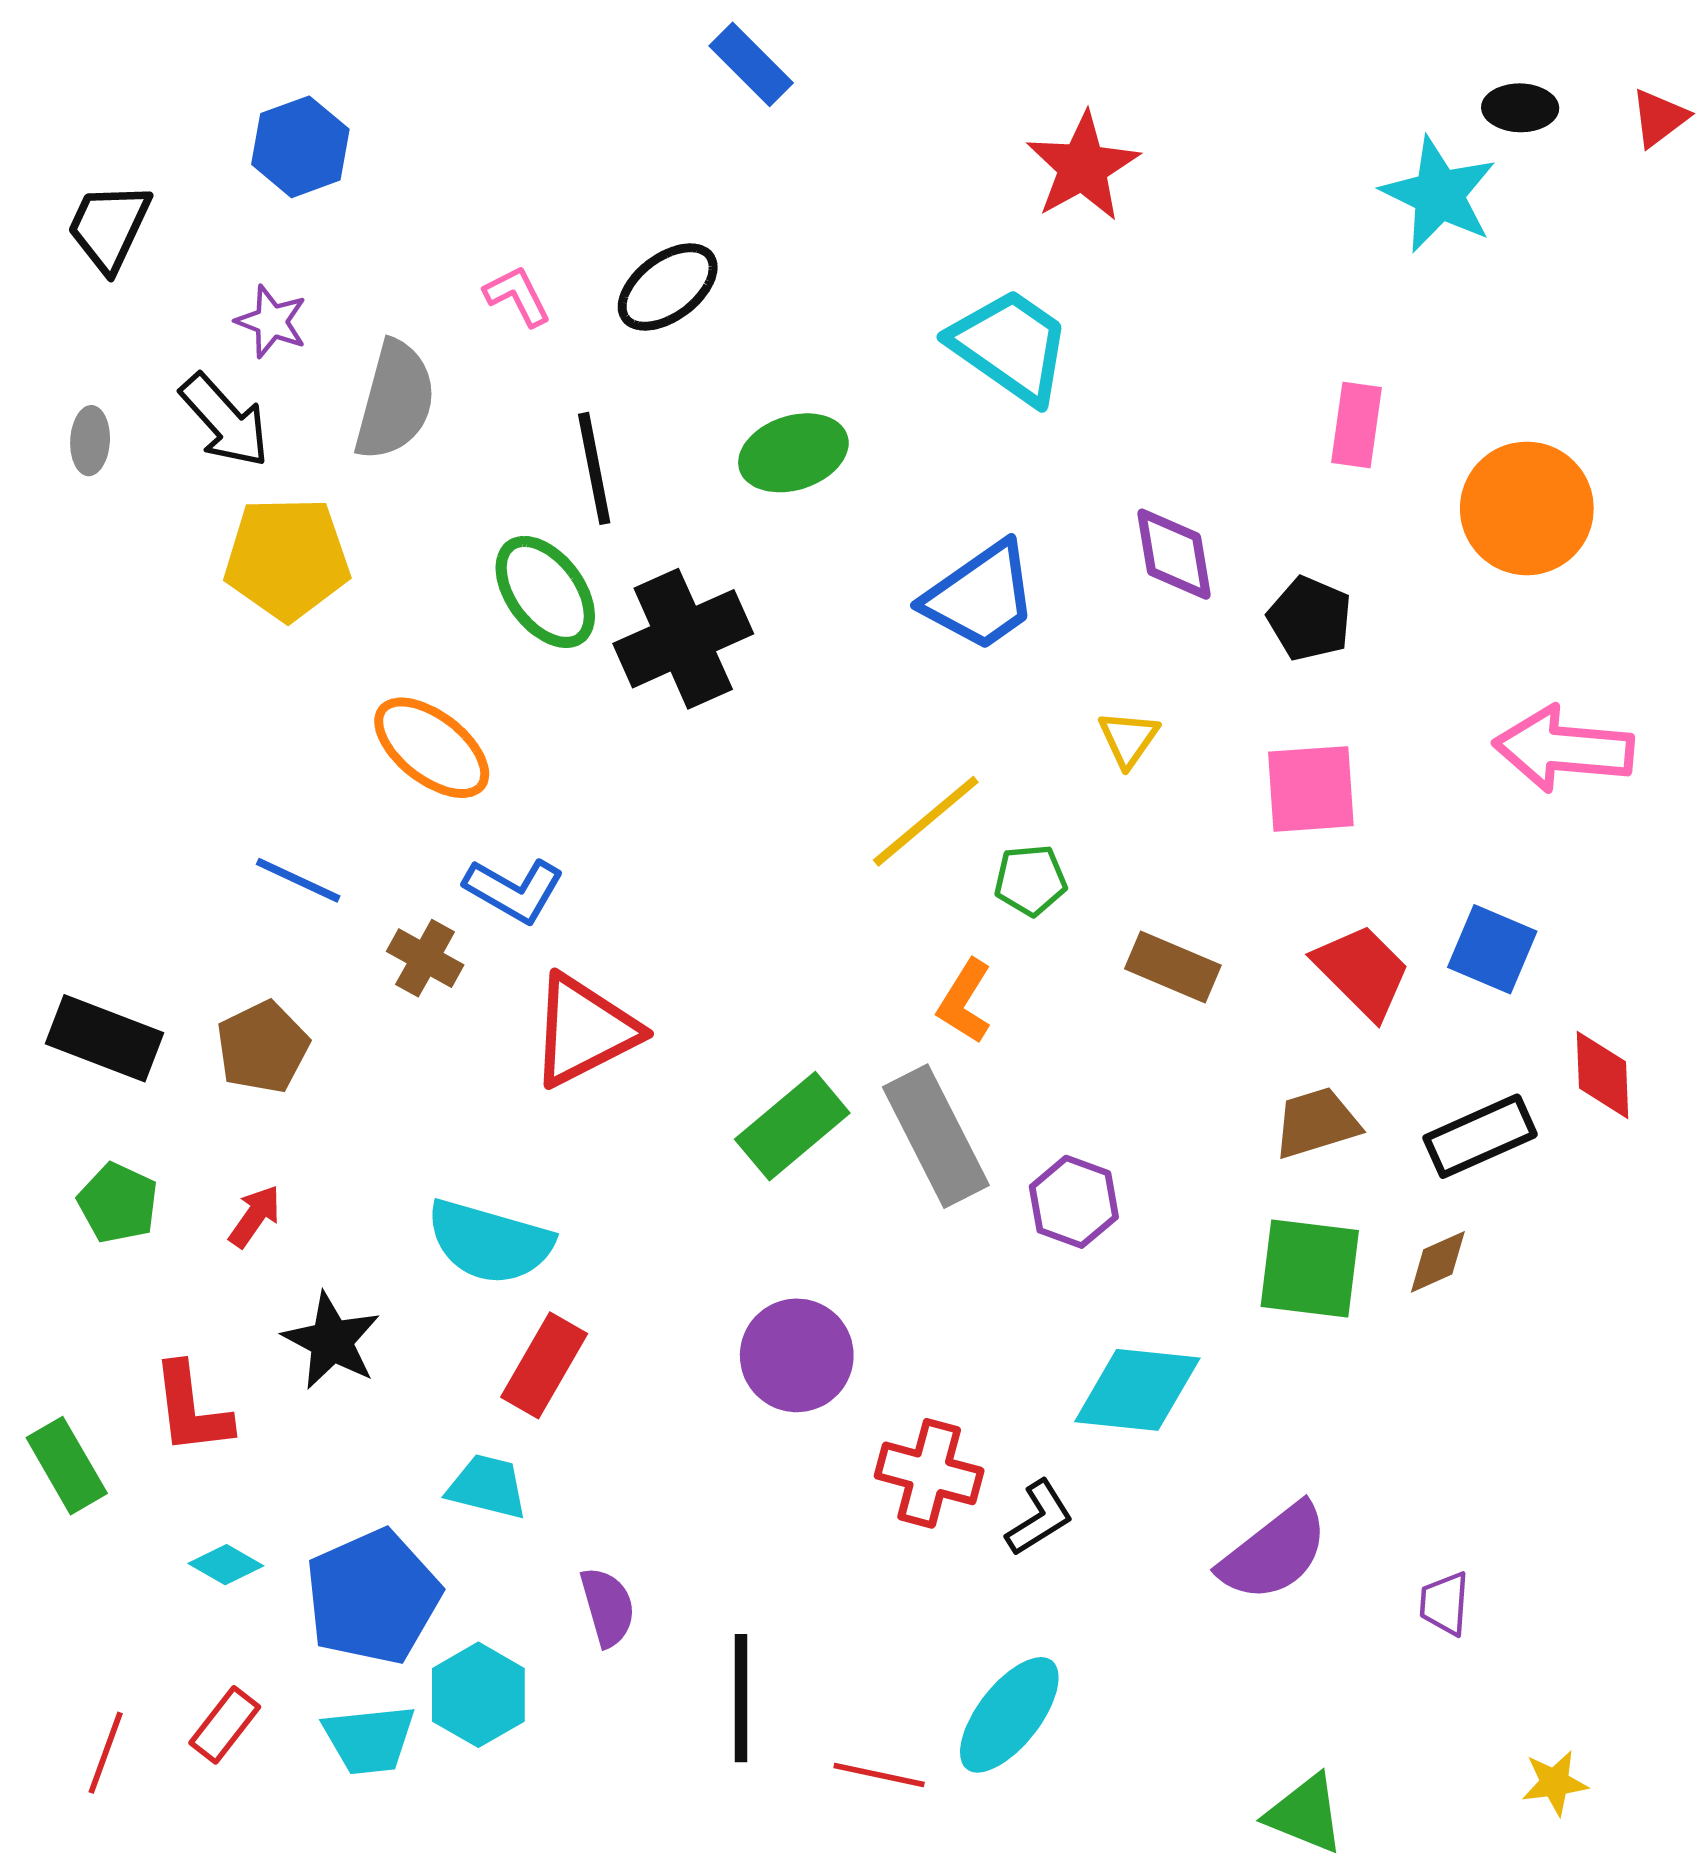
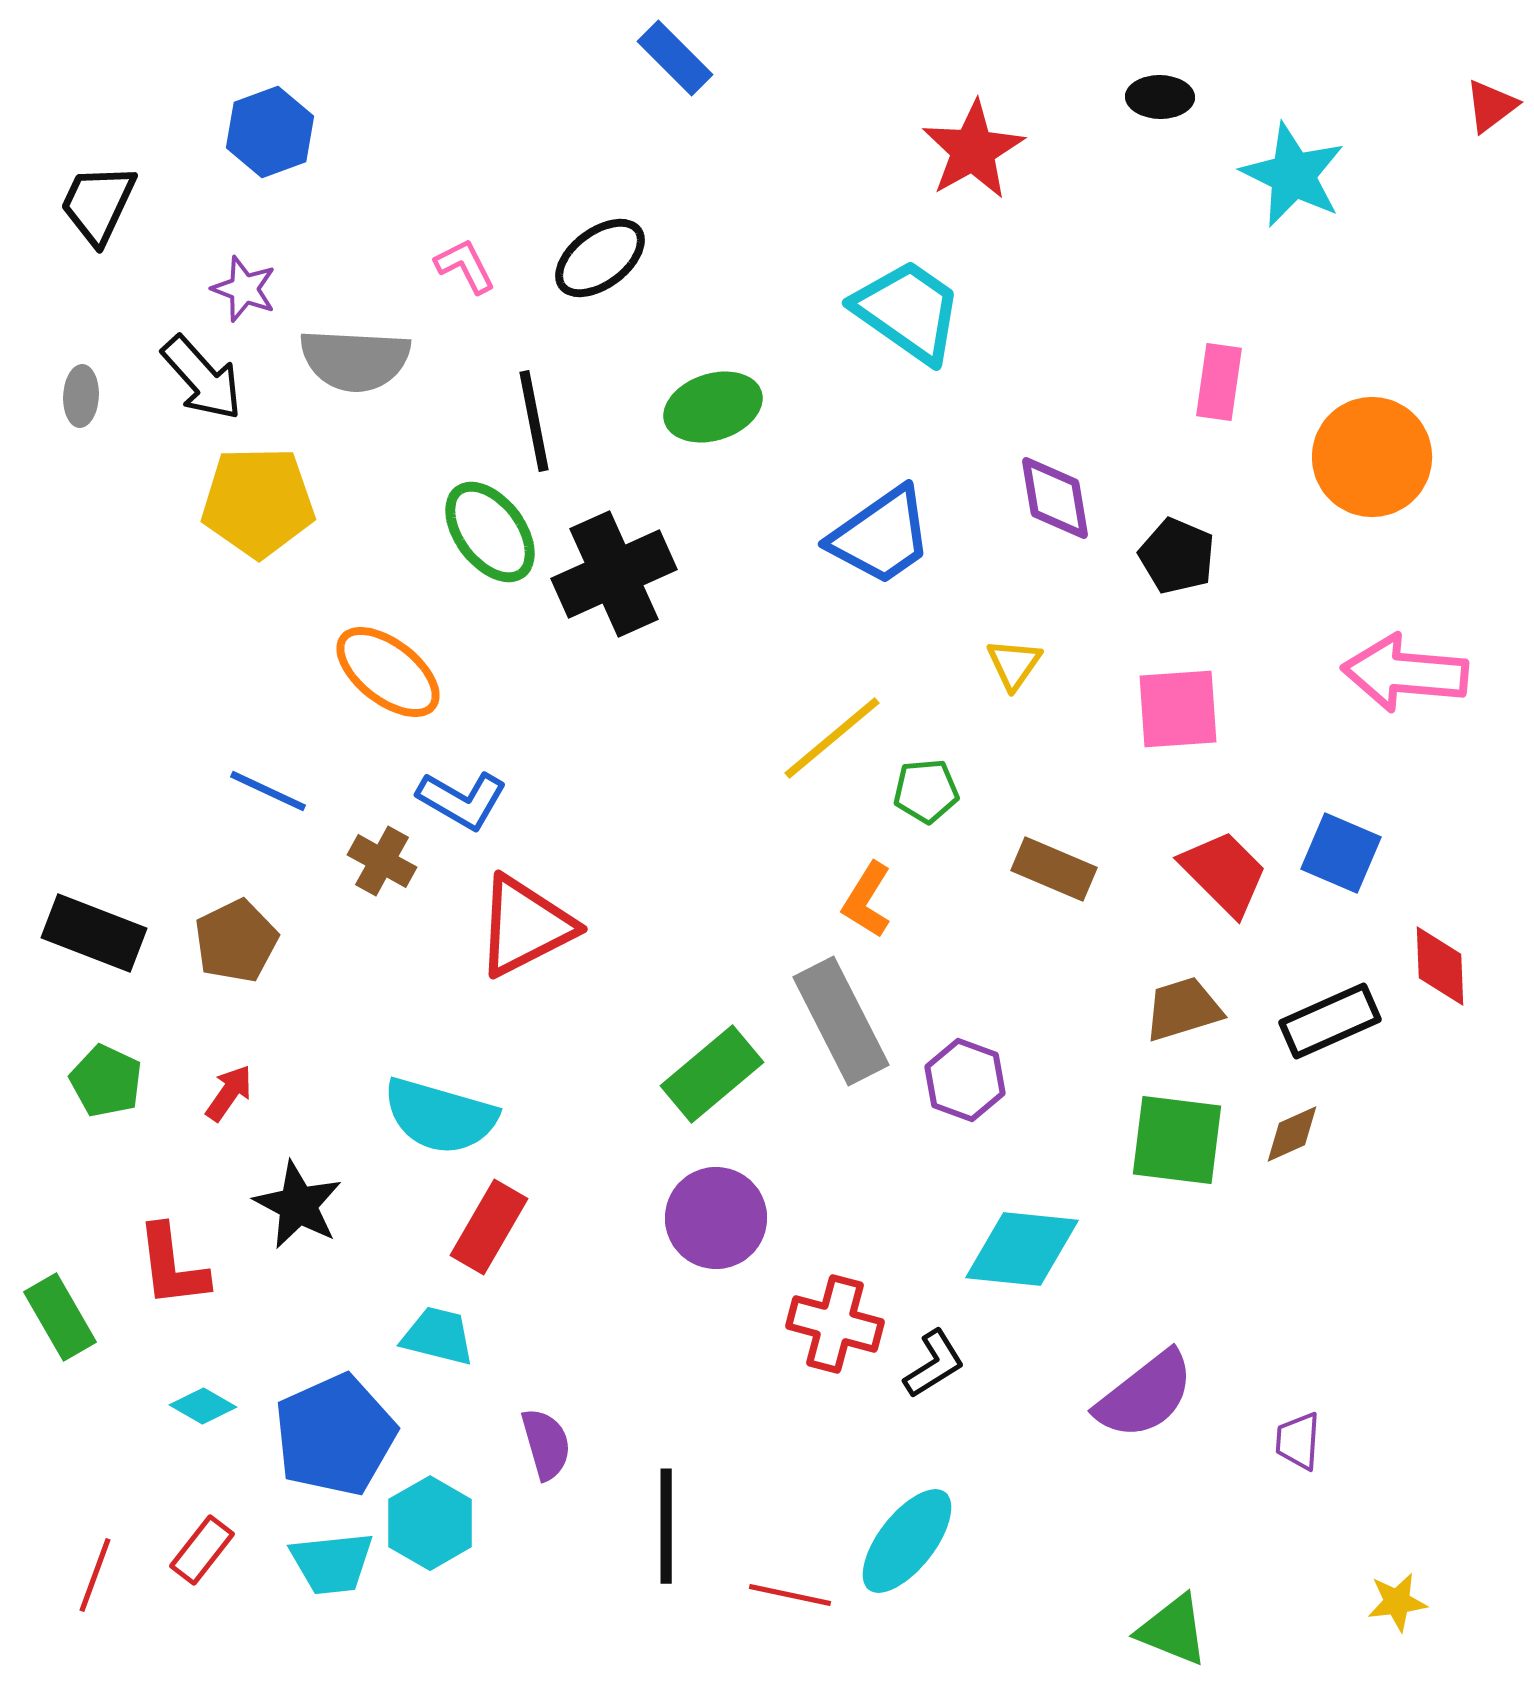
black ellipse: (1520, 108) -> (1160, 97), moved
gray semicircle: (395, 401) -> (355, 360), turned 78
green rectangle: (792, 1126) -> (712, 1074), moved

